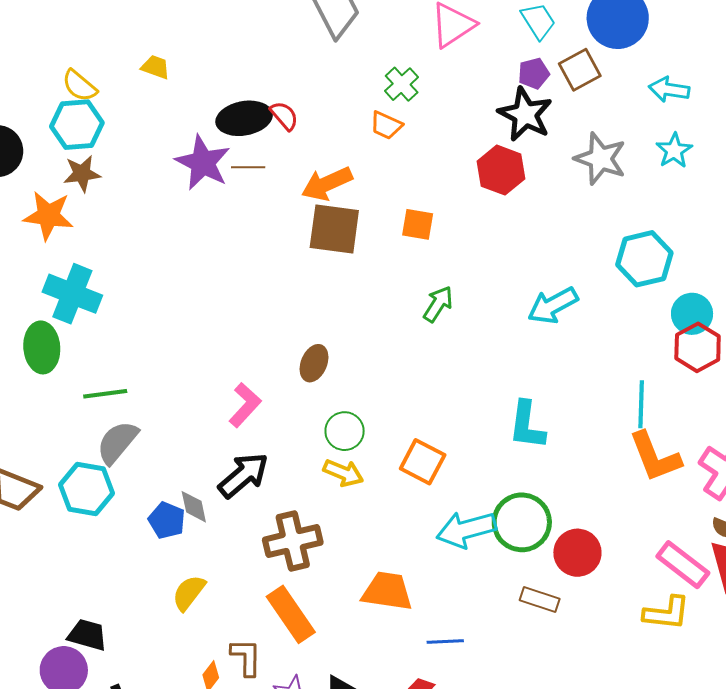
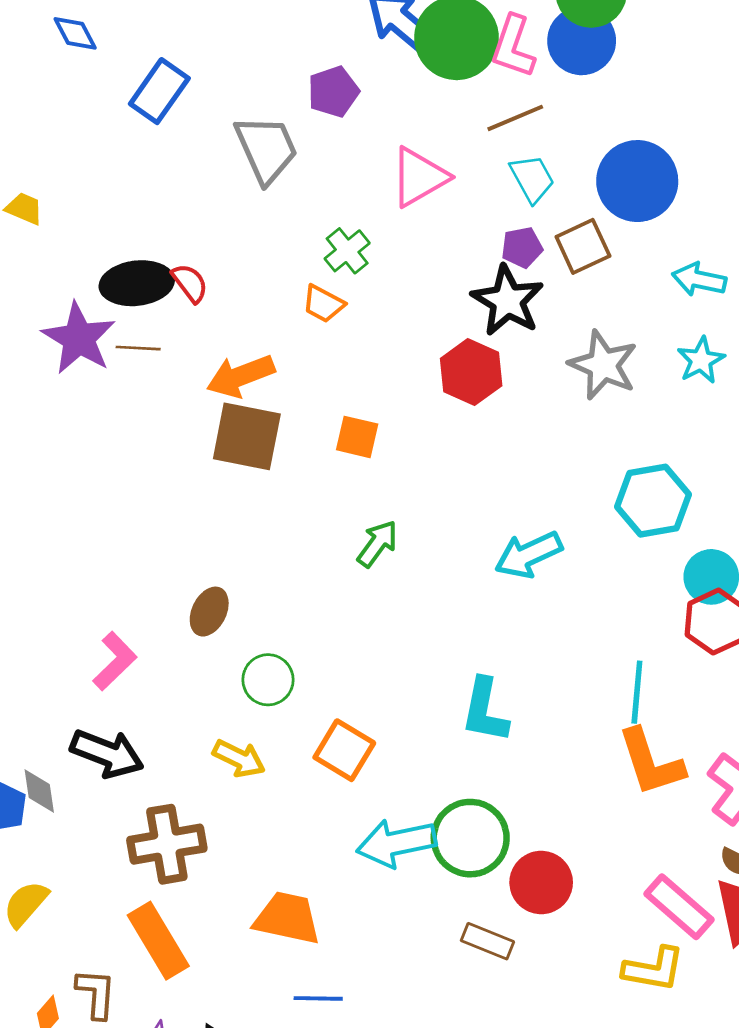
green circle: (345, 431) -> (268, 680), moved
black arrow: (243, 475) -> (107, 753), turned 58
blue line: (445, 641) -> (318, 998), moved

